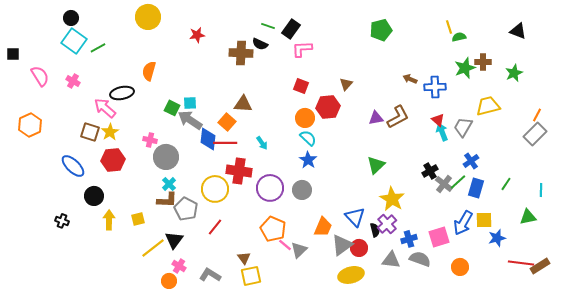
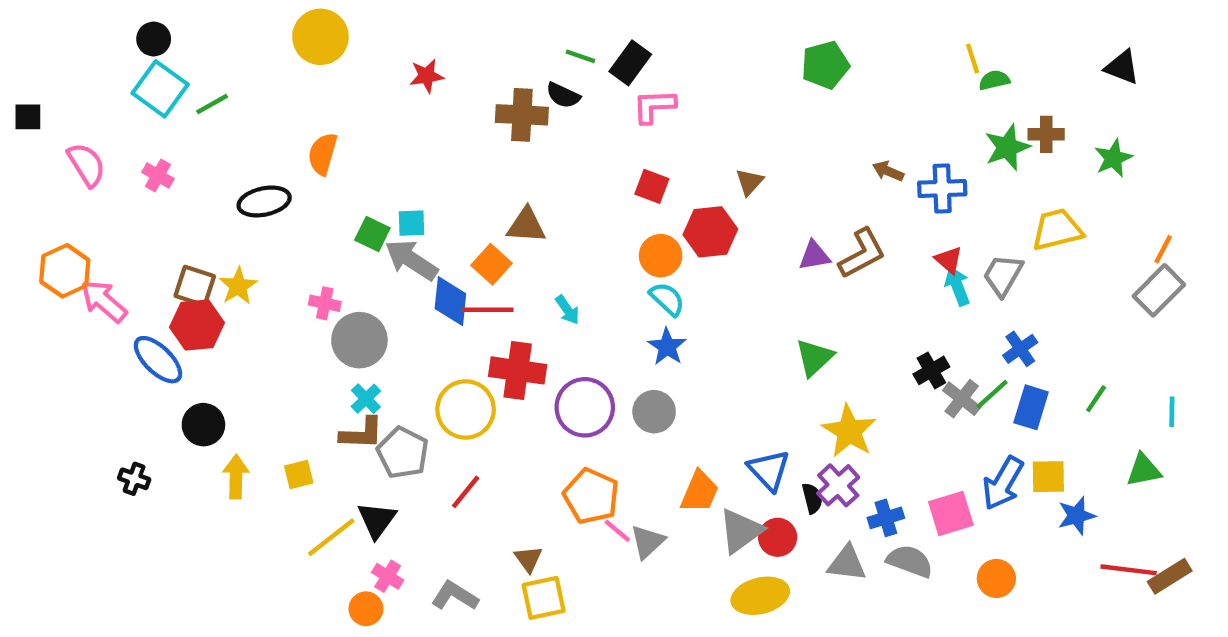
pink arrow: (105, 108) -> (104, 301), moved
red hexagon: (113, 160) -> (197, 325), moved

